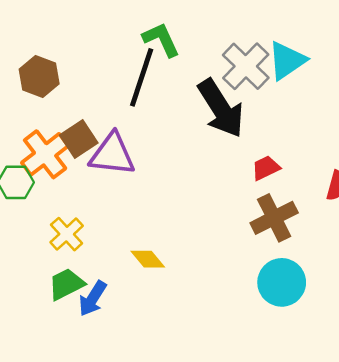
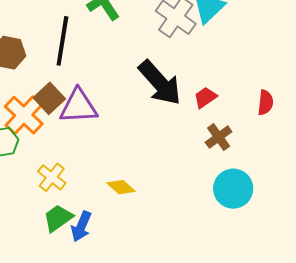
black line: (142, 77) -> (62, 41), moved
black arrow: (221, 108) -> (160, 83), moved
brown cross: (274, 218) -> (219, 137), size x0.7

